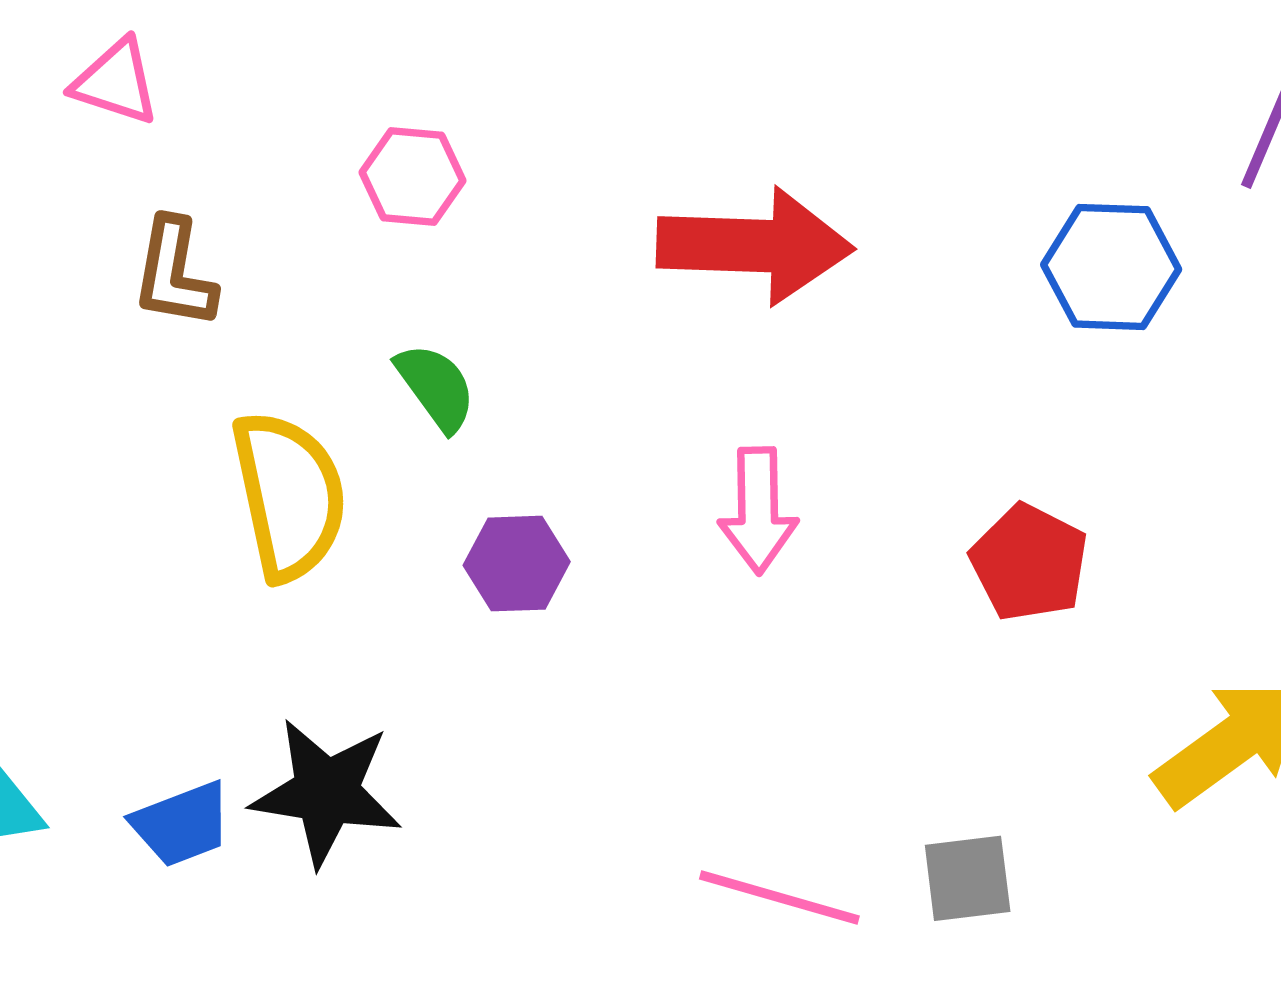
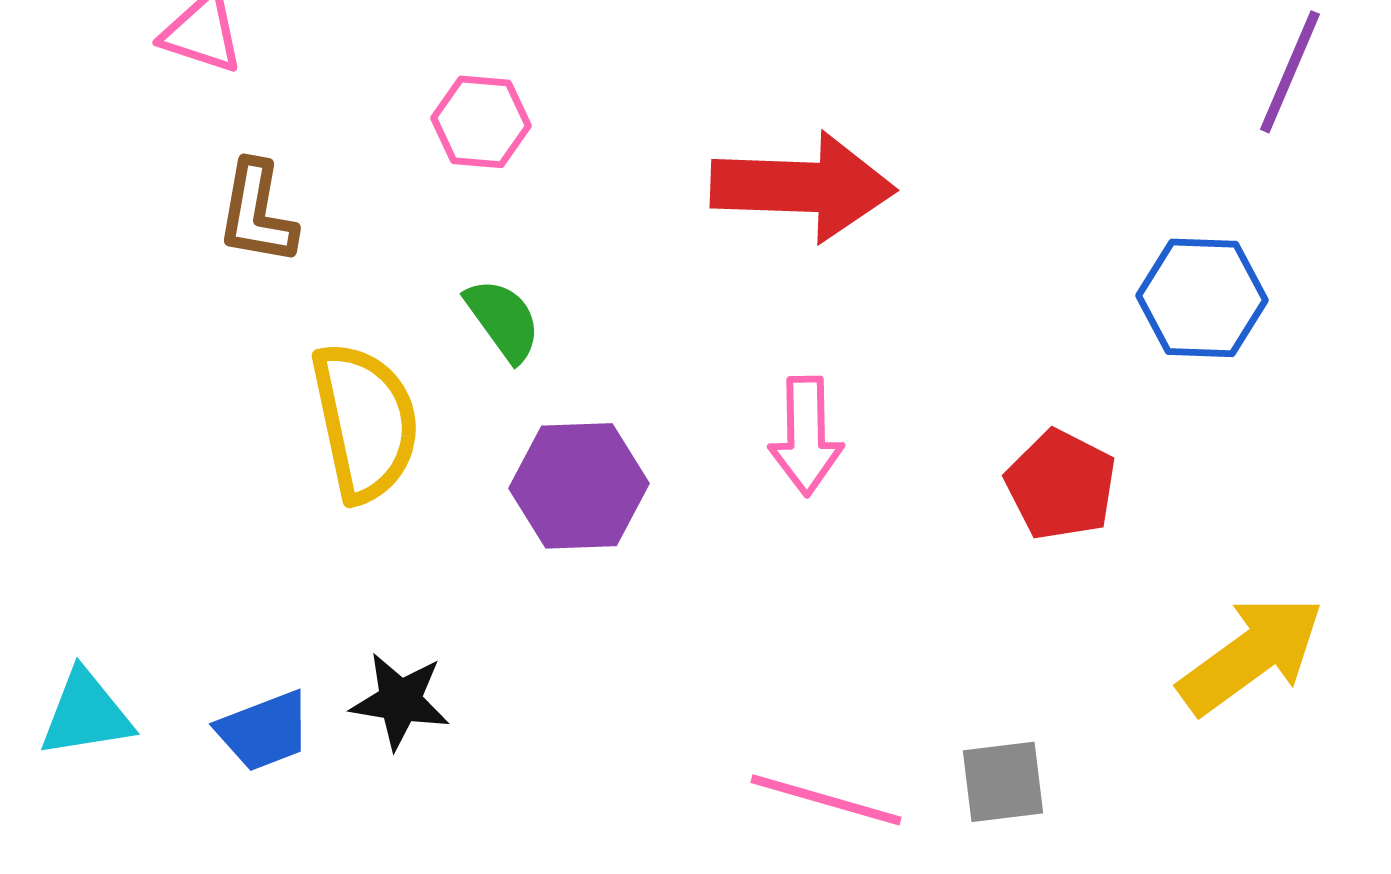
blue hexagon: (1111, 267) -> (1202, 298), moved
purple hexagon: (517, 564) -> (579, 486), size x1.4
black star: (326, 792) -> (400, 701), size x0.7

